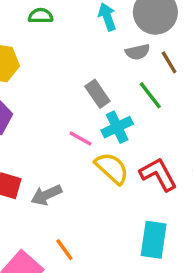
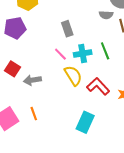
gray rectangle: (97, 94) -> (67, 29), moved
green line: (150, 95) -> (105, 51), moved
red L-shape: (158, 174) -> (98, 86), turned -30

